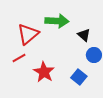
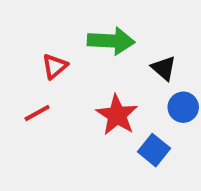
red triangle: (28, 34) -> (55, 66), size x0.6
red star: (44, 72) -> (117, 115), moved

